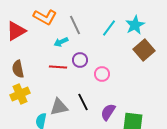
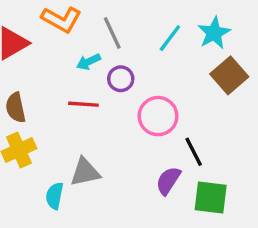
purple circle: (80, 60) -> (121, 79), moved
pink circle: (102, 74) -> (158, 116), size x1.5
black line: (83, 102) -> (194, 152), moved

